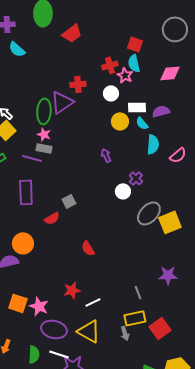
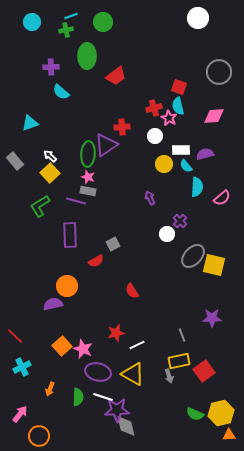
yellow square: (170, 222) -> (214, 265), turned 35
orange square: (18, 303) -> (62, 346), turned 30

